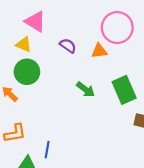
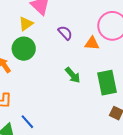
yellow triangle: (24, 44) -> (26, 24), turned 49
blue line: (47, 150) -> (27, 122), turned -63

